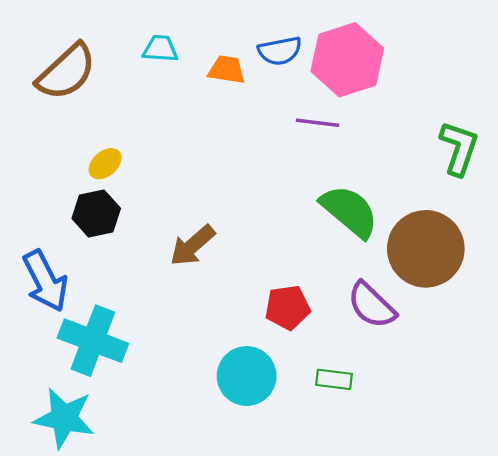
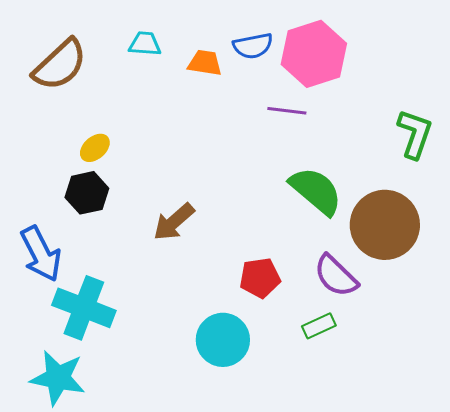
green rectangle: (334, 379) -> (319, 326), moved, turned -32

